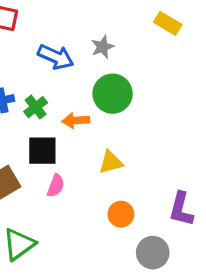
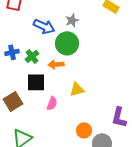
green circle: (113, 94) -> (67, 43), moved
pink semicircle: (56, 186) -> (52, 103), moved
orange circle: (121, 214) -> (84, 130), moved

